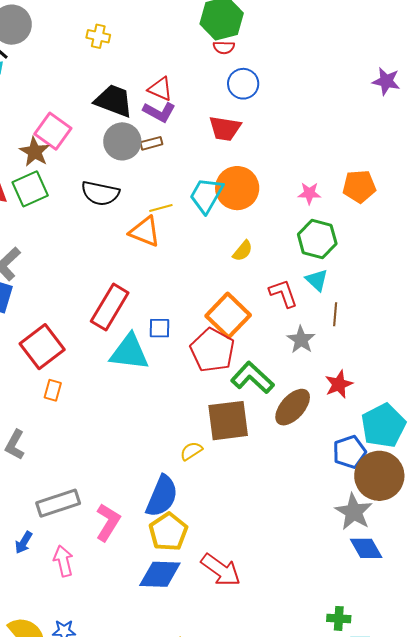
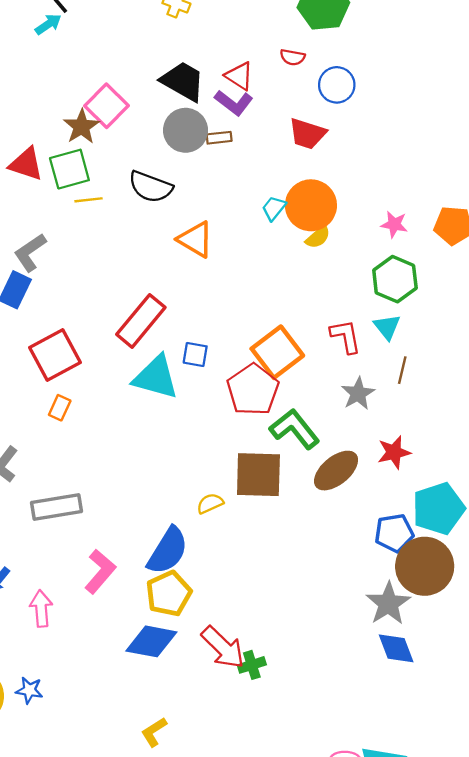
red semicircle: (224, 47) -> (292, 57), moved
cyan trapezoid: (206, 195) -> (274, 208), size x0.6
yellow line: (161, 208) -> (88, 200), moved
yellow semicircle: (243, 251) -> (318, 237), moved
gray rectangle: (58, 503) -> (56, 507), moved
green cross: (339, 618) -> (252, 665), moved, turned -30

